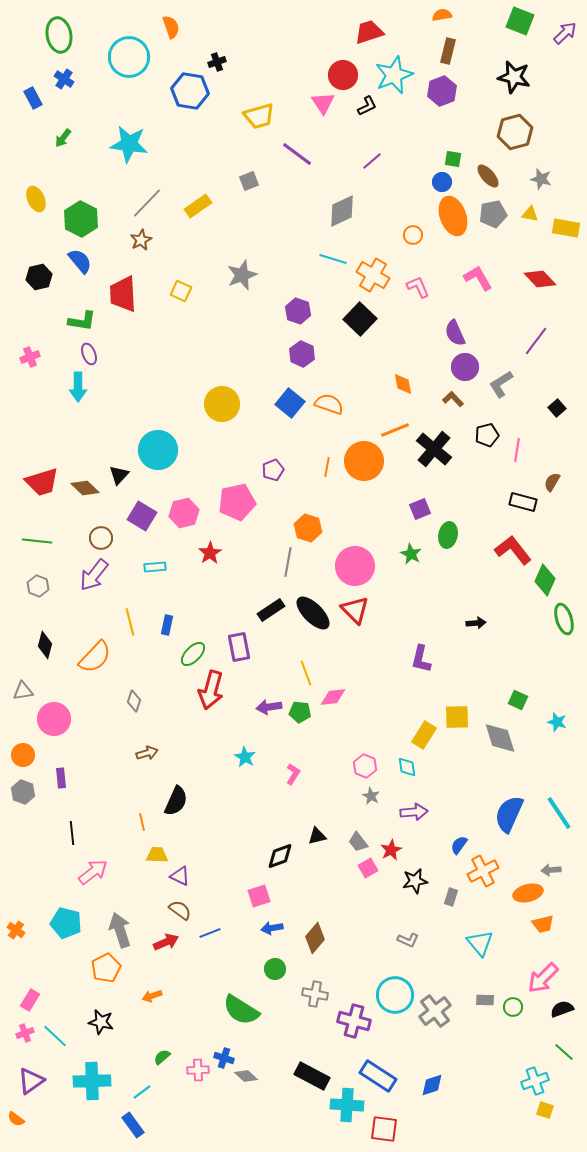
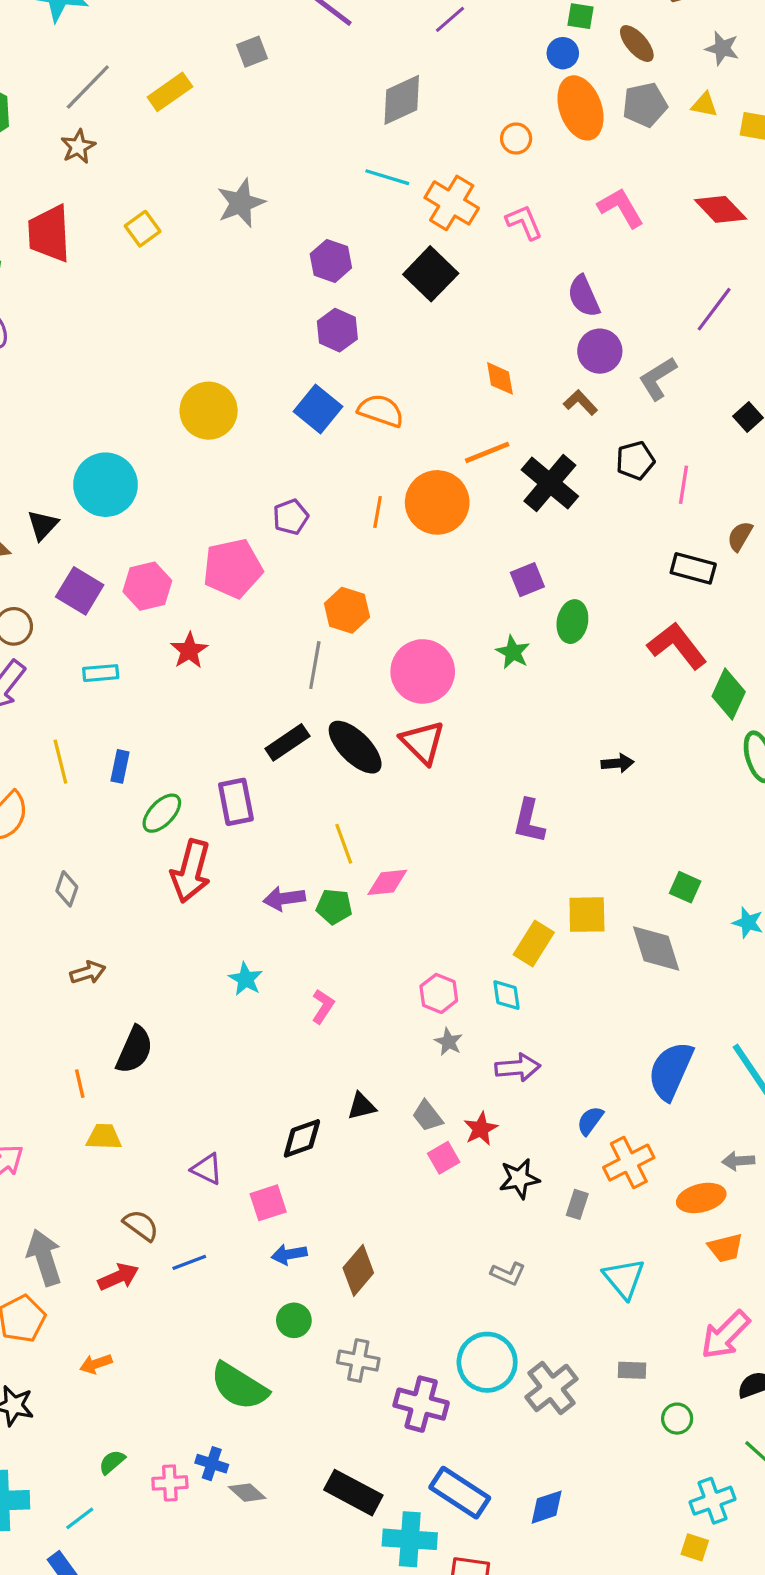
yellow square: (181, 291) -> (143, 229), turned 30
purple triangle: (180, 876) -> (207, 1169), moved
green circle: (513, 1007) -> (677, 1419), moved
yellow square: (545, 1110) -> (695, 1547), moved

